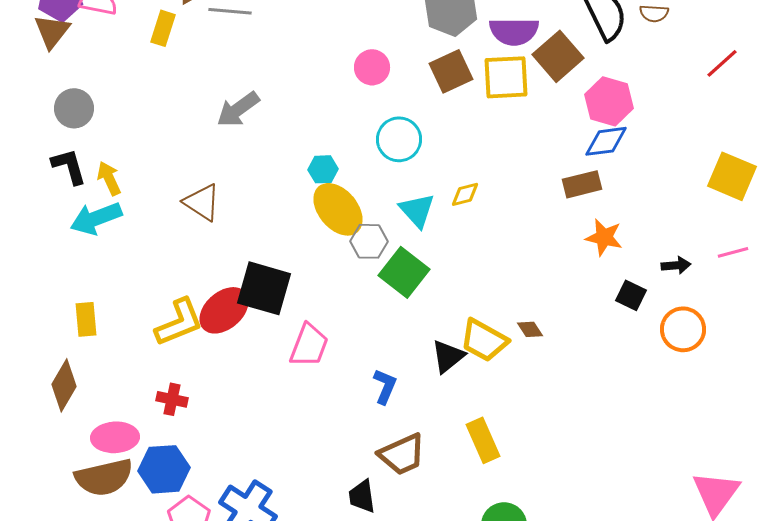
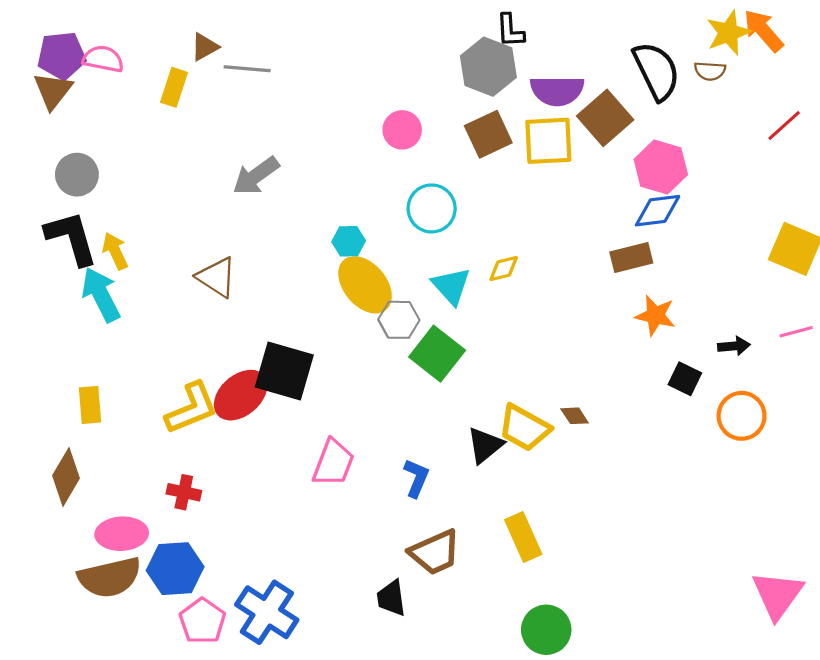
black L-shape: (69, 166) -> (71, 238), size x1.4
cyan arrow: (96, 218) -> (101, 295), turned 84
pink trapezoid: (309, 345) -> (333, 463), moved

